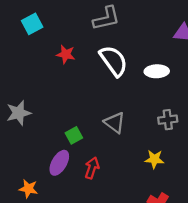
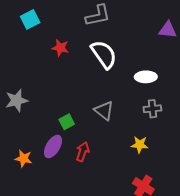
white ellipse: (157, 71) -> (146, 77), moved
orange star: (28, 189) -> (24, 159), moved

